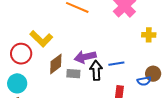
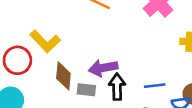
brown diamond: (56, 64) -> (63, 76), turned -50
blue line: (116, 64) -> (155, 86), moved

